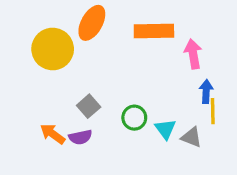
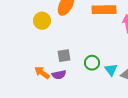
yellow circle: (53, 49) -> (42, 21), size x0.7
gray square: (89, 106) -> (64, 56), turned 32

